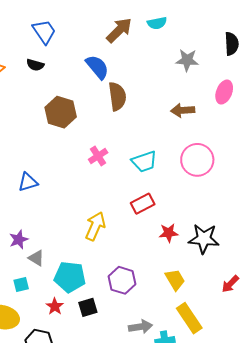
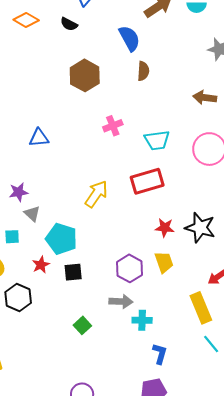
brown semicircle: (117, 96) -> (143, 71), size x0.7
red rectangle: (143, 204) -> (147, 181), size x1.4
red star: (169, 233) -> (165, 228), moved
purple hexagon: (122, 280) -> (129, 268), moved
yellow rectangle: (189, 318) -> (201, 308), moved

